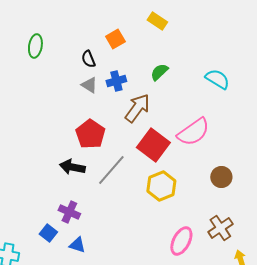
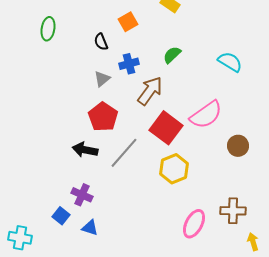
gray triangle: (89, 85) -> (102, 79), moved, turned 48
brown circle: (221, 177) -> (238, 146), moved
brown cross: (220, 228) -> (233, 211), turned 35

